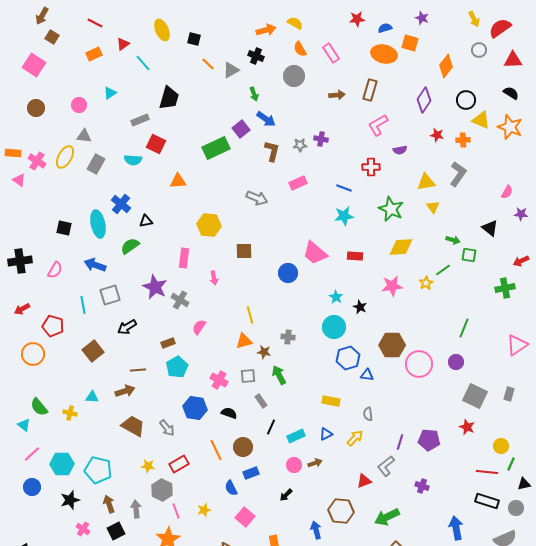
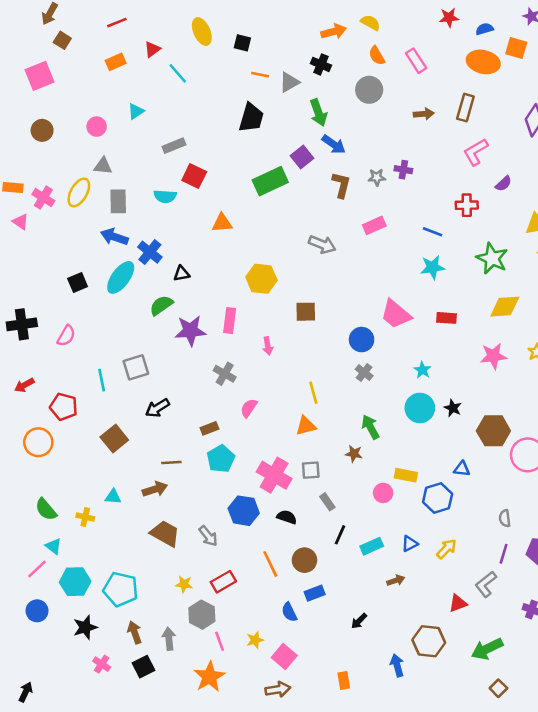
red line: (95, 23) -> (117, 23), turned -49
orange line: (208, 64) -> (260, 75), turned -32
pink square: (34, 65) -> (40, 76), turned 35
green arrow: (254, 94) -> (318, 113), size x1.5
black trapezoid: (169, 98) -> (251, 118), moved
purple semicircle: (400, 150) -> (504, 184), turned -32
gray rectangle: (96, 164) -> (118, 201), turned -30
cyan ellipse: (98, 224) -> (121, 277), turned 48
black square: (64, 228) -> (78, 282), turned -35
blue arrow: (95, 265) -> (114, 237), moved
purple star: (155, 287) -> (190, 331), moved, turned -30
black star: (360, 307) -> (453, 408), moved
gray cross: (288, 337) -> (364, 373), moved, turned 32
brown star: (264, 352) -> (354, 454), moved
blue hexagon: (348, 358) -> (438, 498), moved
green arrow: (279, 375) -> (370, 427), moved
pink cross: (219, 380) -> (274, 475), size x1.5
yellow rectangle: (331, 401) -> (406, 475), moved
gray semicircle: (368, 414) -> (505, 518), moved
cyan triangle: (24, 425) -> (53, 546), moved
pink circle: (294, 465) -> (383, 493), moved
pink square: (245, 517) -> (284, 656), moved

